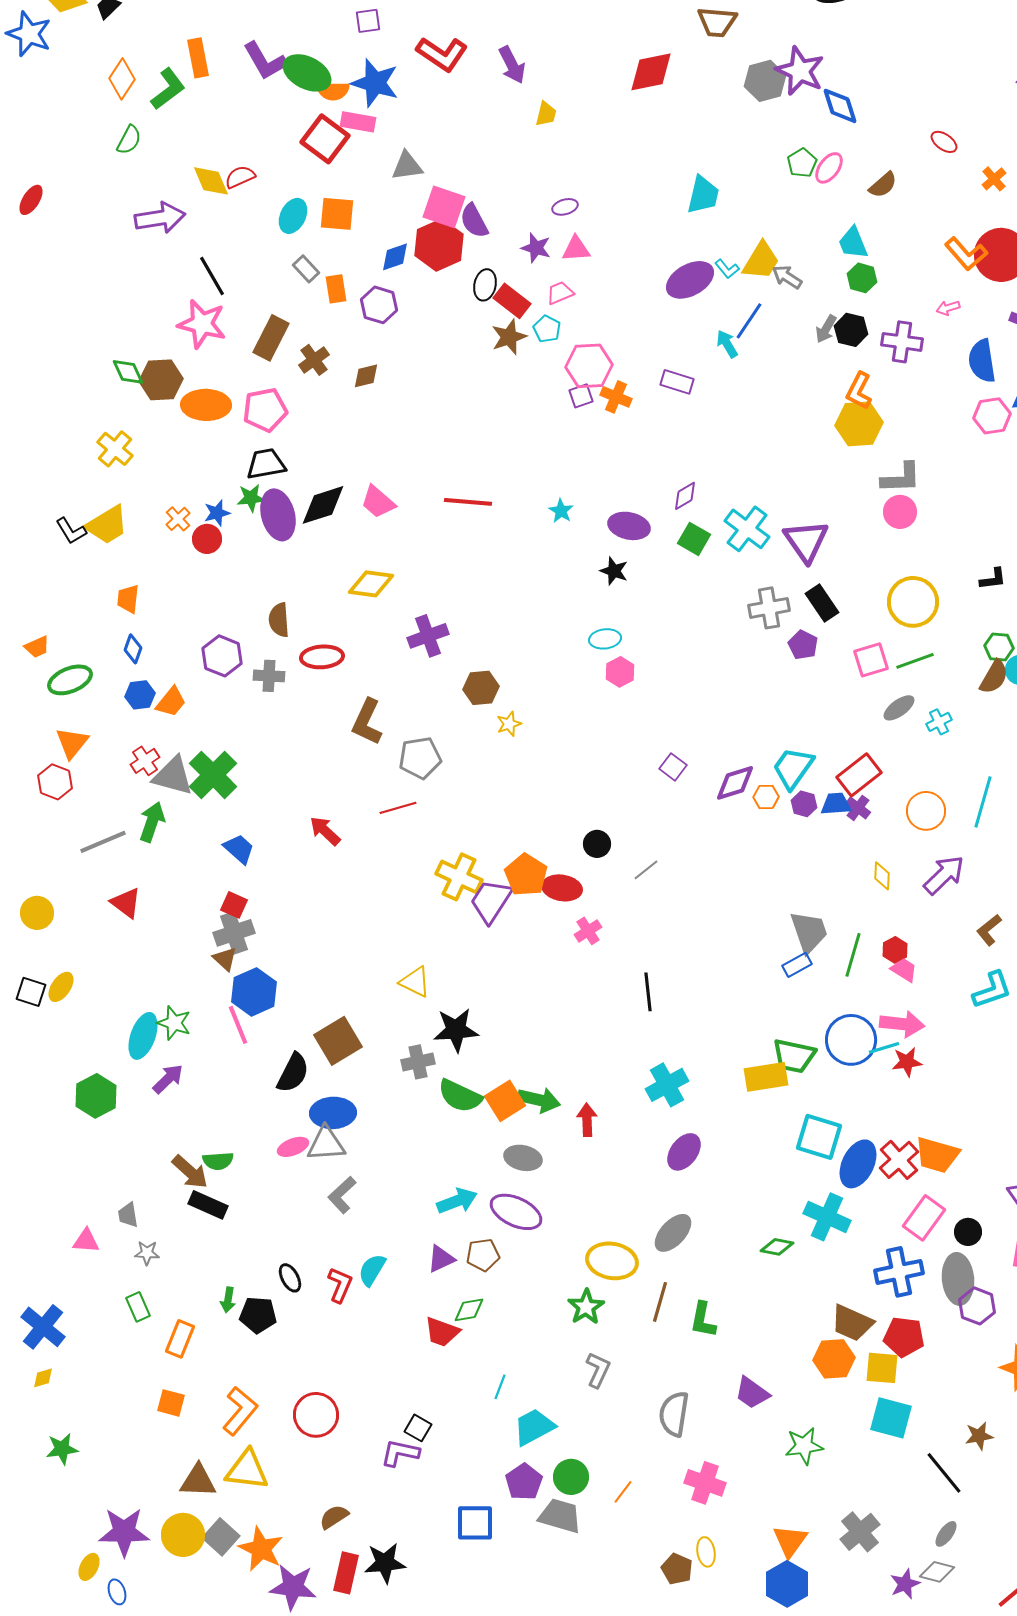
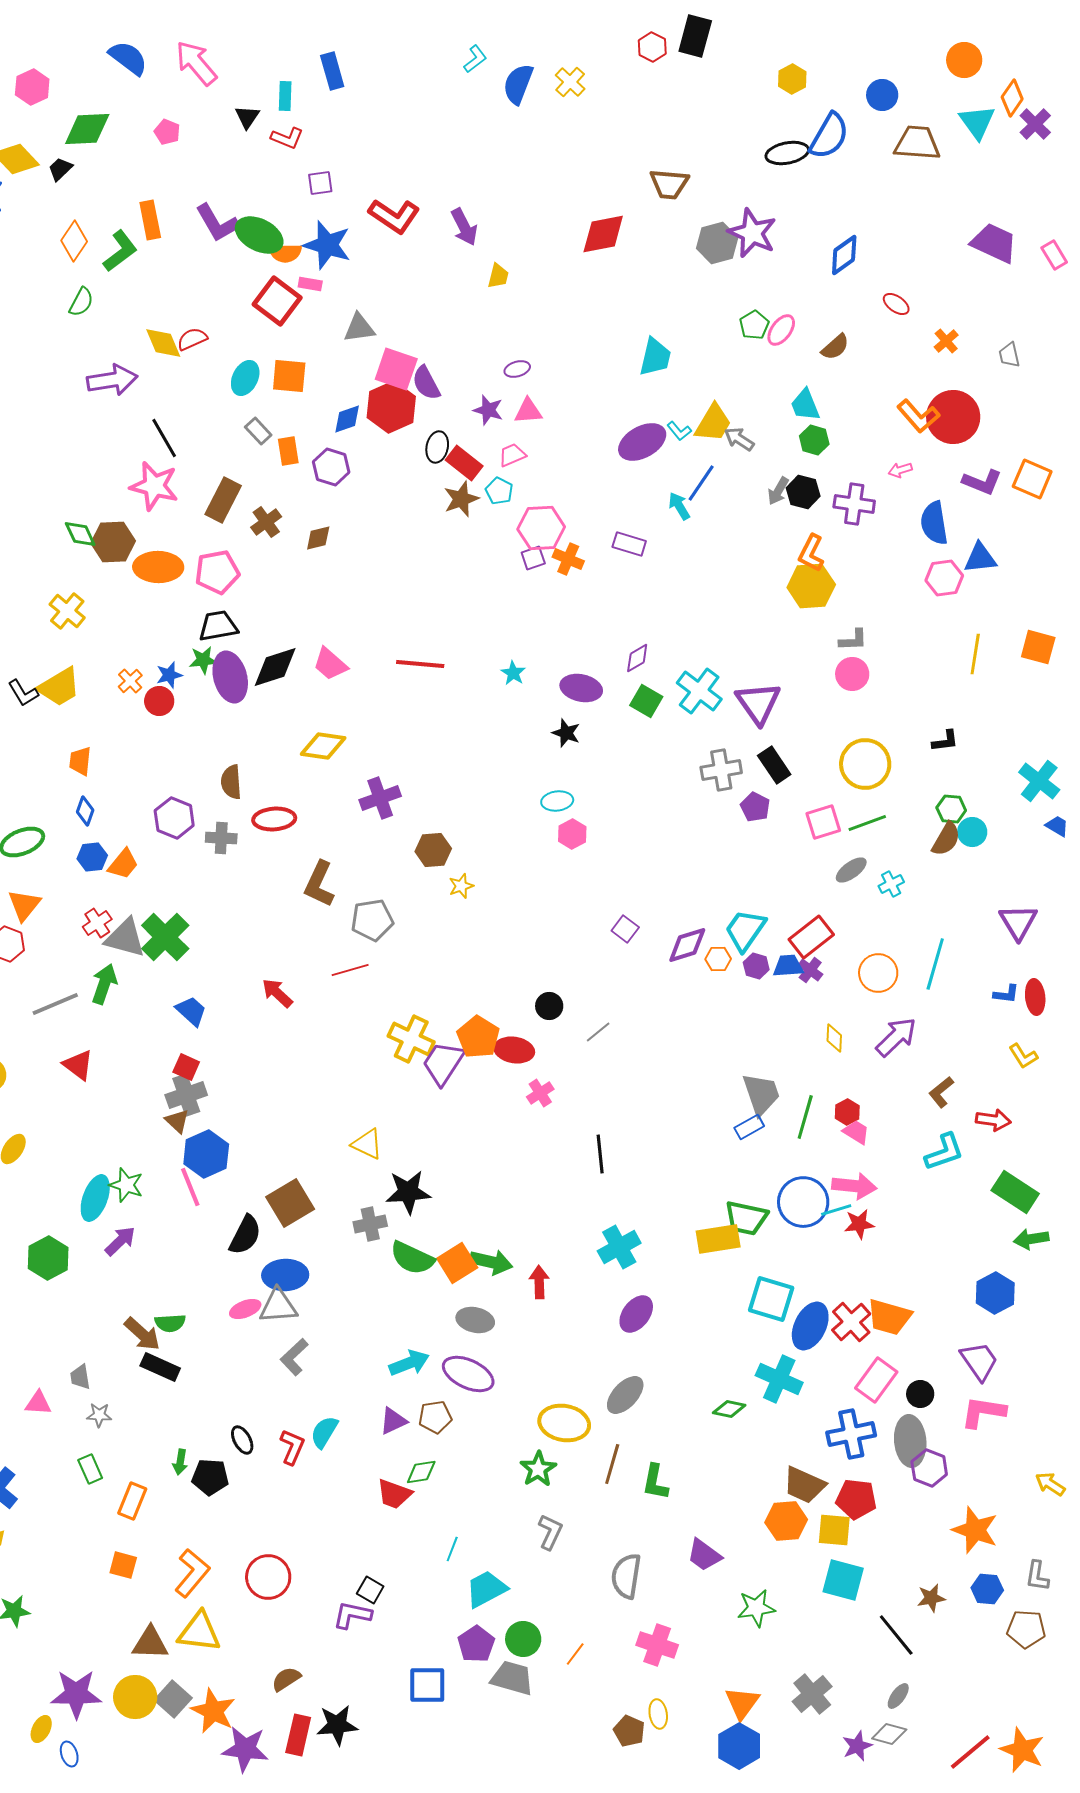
blue diamond: (840, 106) -> (844, 255), moved, turned 72
pink rectangle: (358, 122) -> (310, 284), size x0.7
gray L-shape: (901, 478) -> (853, 640), size x0.7

